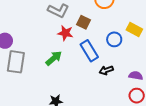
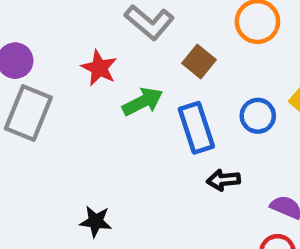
red star: (65, 33) -> (99, 68), moved
green arrow: (54, 58) -> (143, 102), moved

